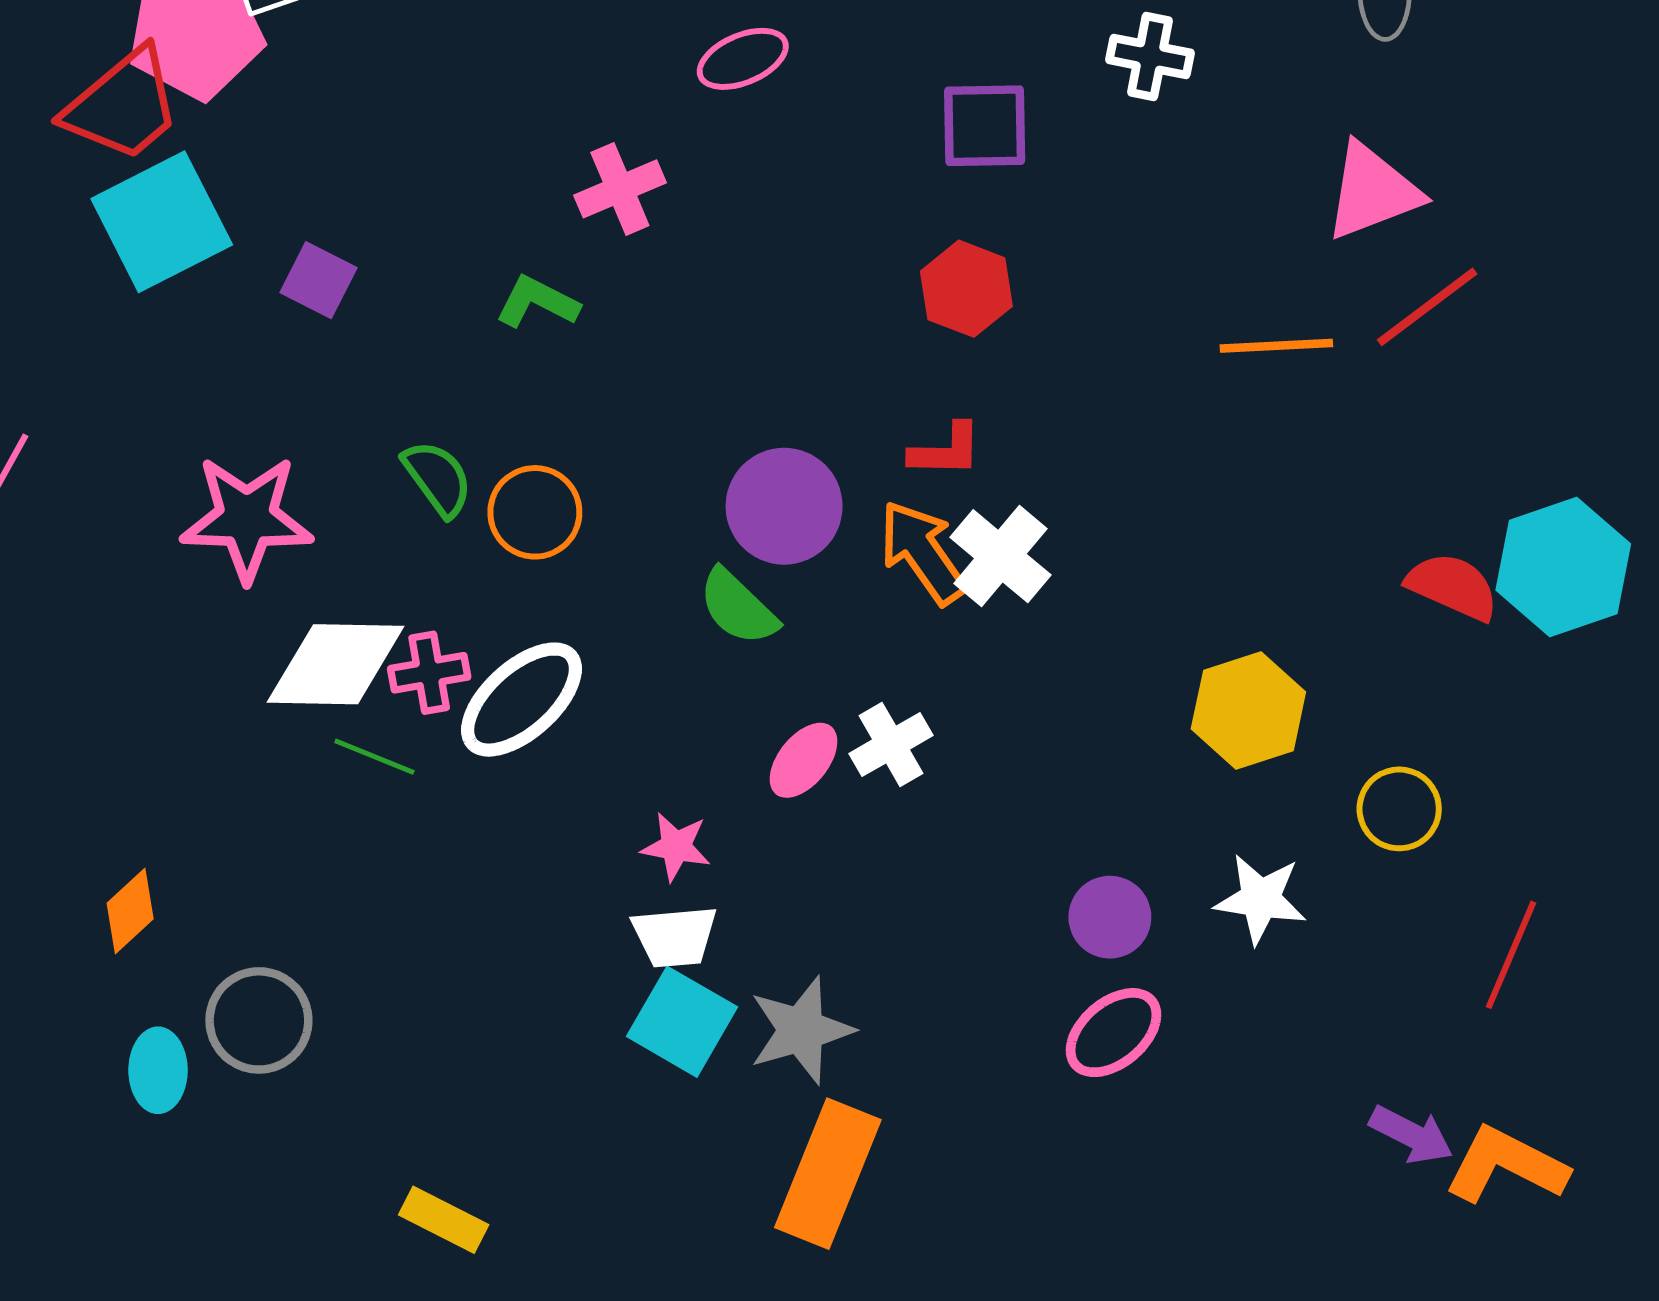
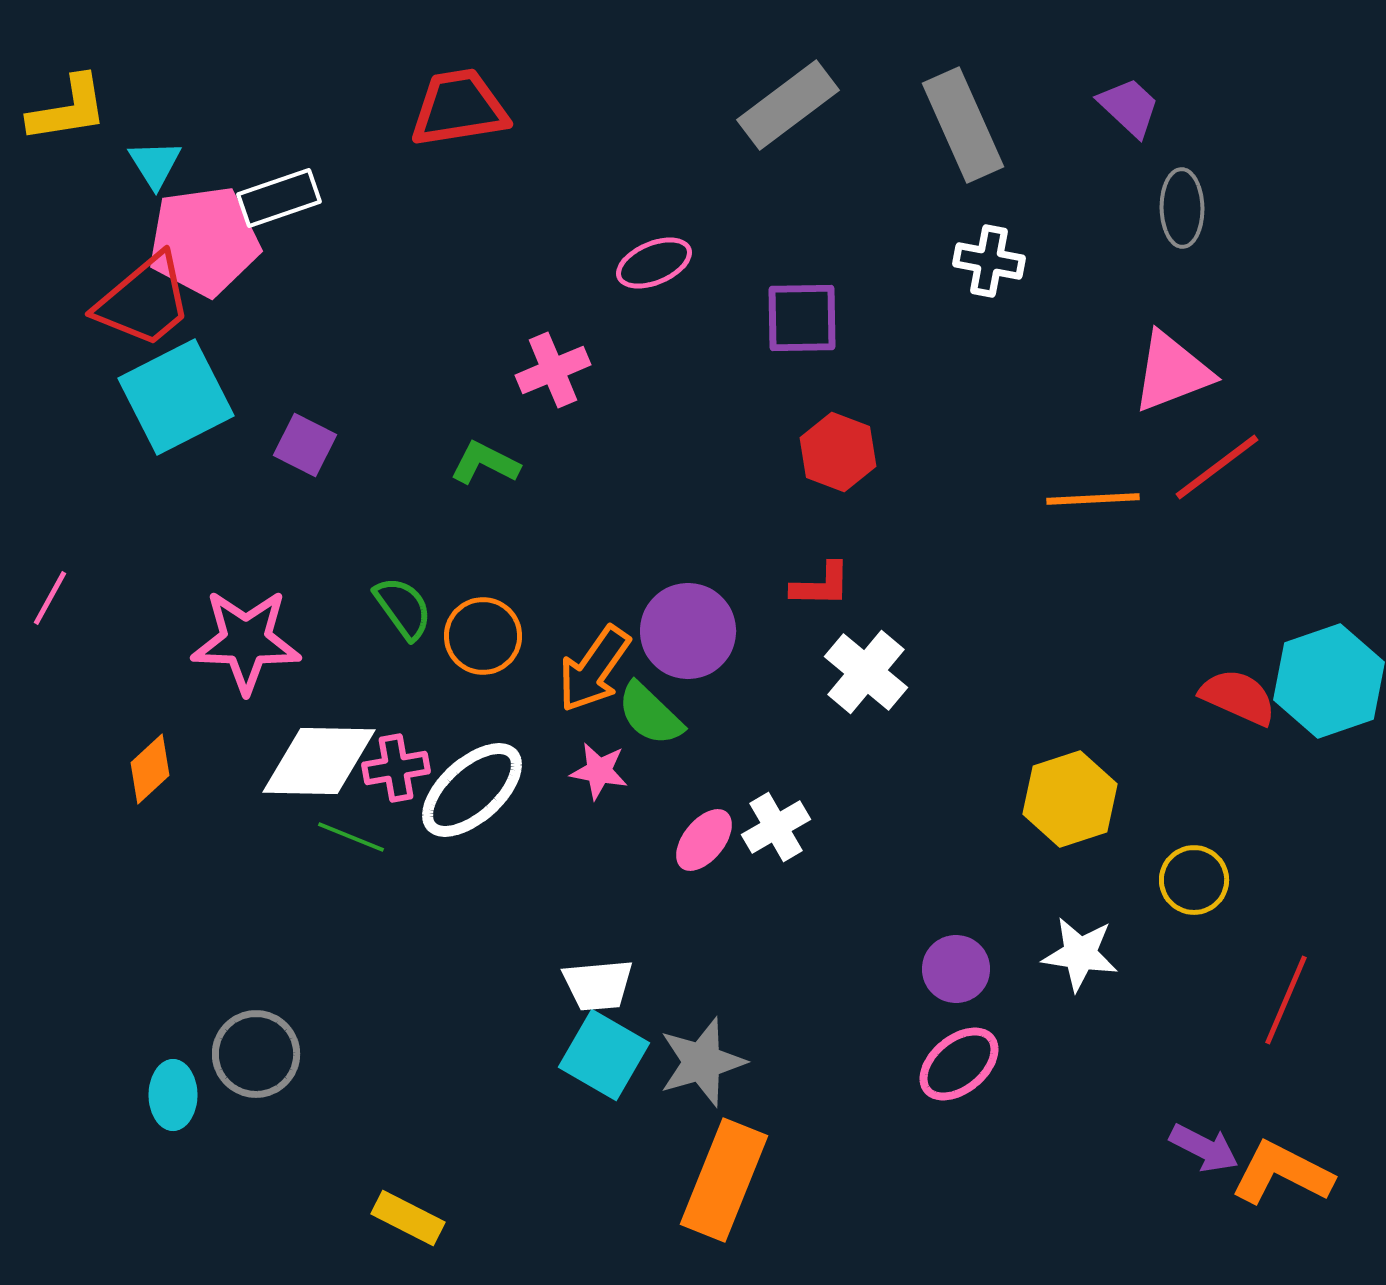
purple square: (985, 126) -> (802, 318), moved
orange arrow: (923, 552) -> (594, 669), moved, turned -110
pink star: (676, 847) -> (599, 771), moved
orange diamond: (130, 911) -> (150, 769), moved

